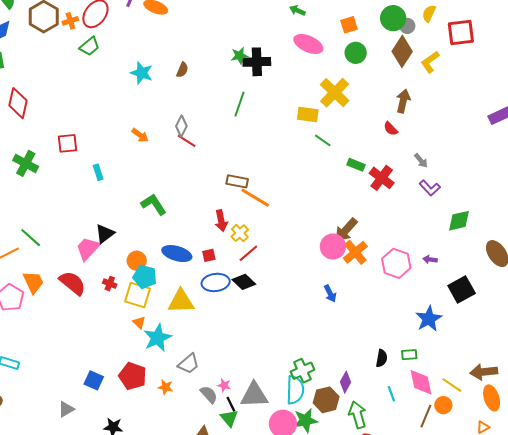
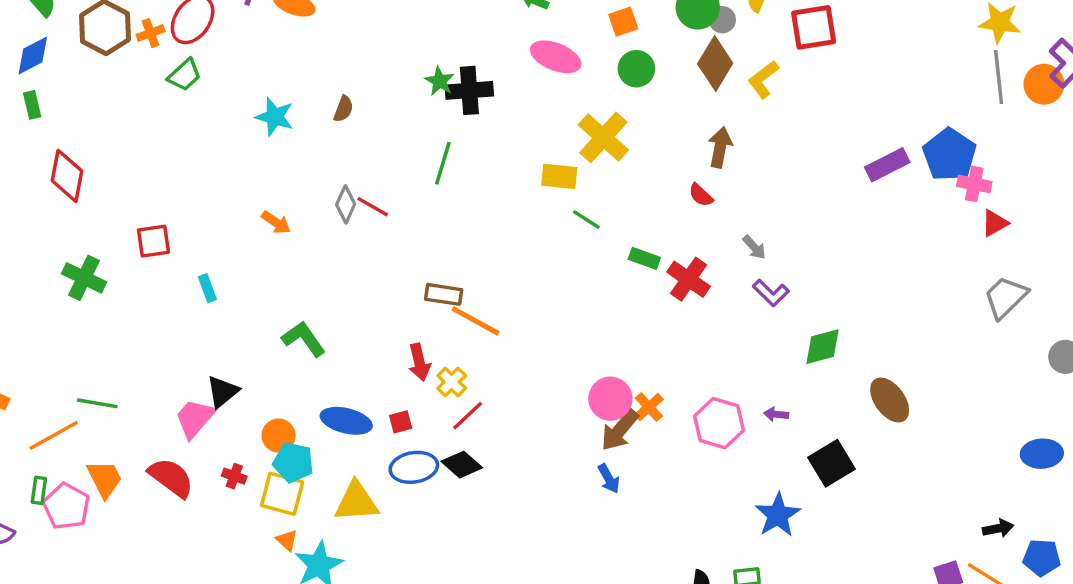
green star: (239, 56) -> (439, 81), turned -30
red line: (187, 141) -> (373, 207), moved
brown arrow: (346, 230) -> (620, 430), moved
green line: (31, 238) -> (97, 403), turned -30
orange cross: (355, 252) -> (649, 407), size x0.7

